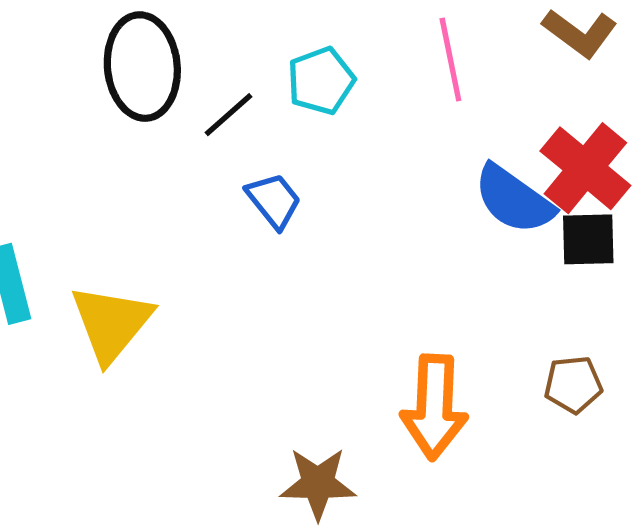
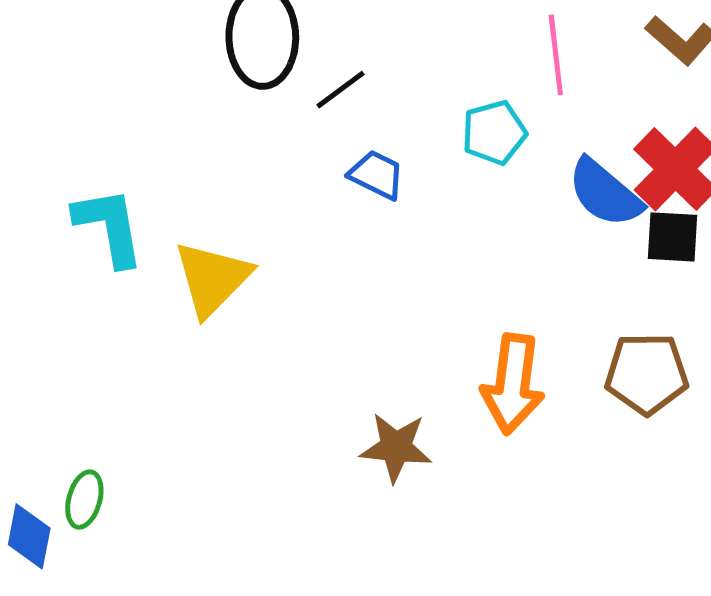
cyan pentagon: (321, 81) -> (494, 132), moved
blue trapezoid: (274, 200) -> (377, 175), turned -30
brown pentagon: (573, 384) -> (647, 374), size x1.5

